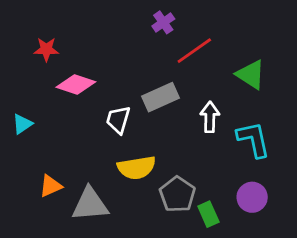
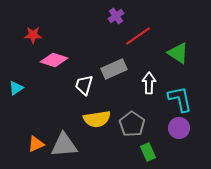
orange triangle: (51, 186) -> (36, 144), moved
gray pentagon: (177, 194) -> (132, 124), moved
purple circle: (252, 197) -> (179, 128), moved

